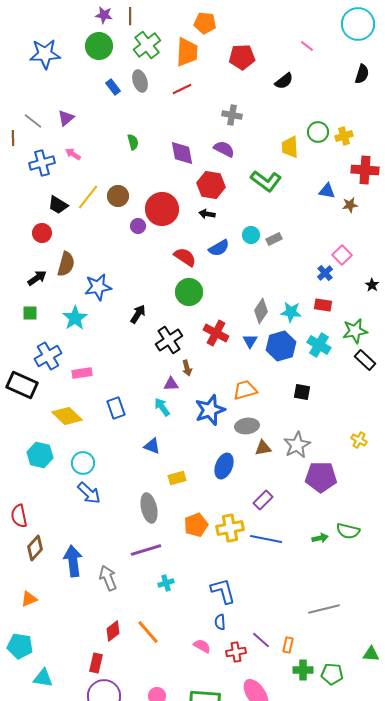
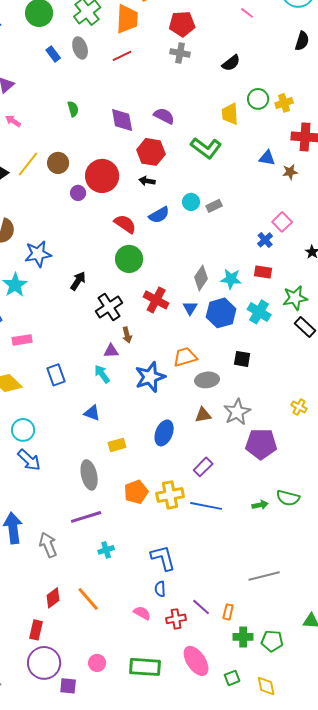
black semicircle: (284, 81) -> (231, 63), moved
gray cross: (232, 115) -> (180, 53), moved
gray ellipse: (247, 426) -> (207, 380), moved

